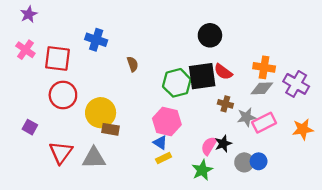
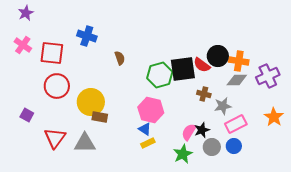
black circle: (210, 35) -> (218, 56), moved
purple cross: (296, 84) -> (268, 76), turned 35
pink rectangle: (264, 123) -> (236, 124), moved
orange star: (303, 129) -> (274, 117), turned -30
gray circle: (244, 162) -> (212, 147), moved

